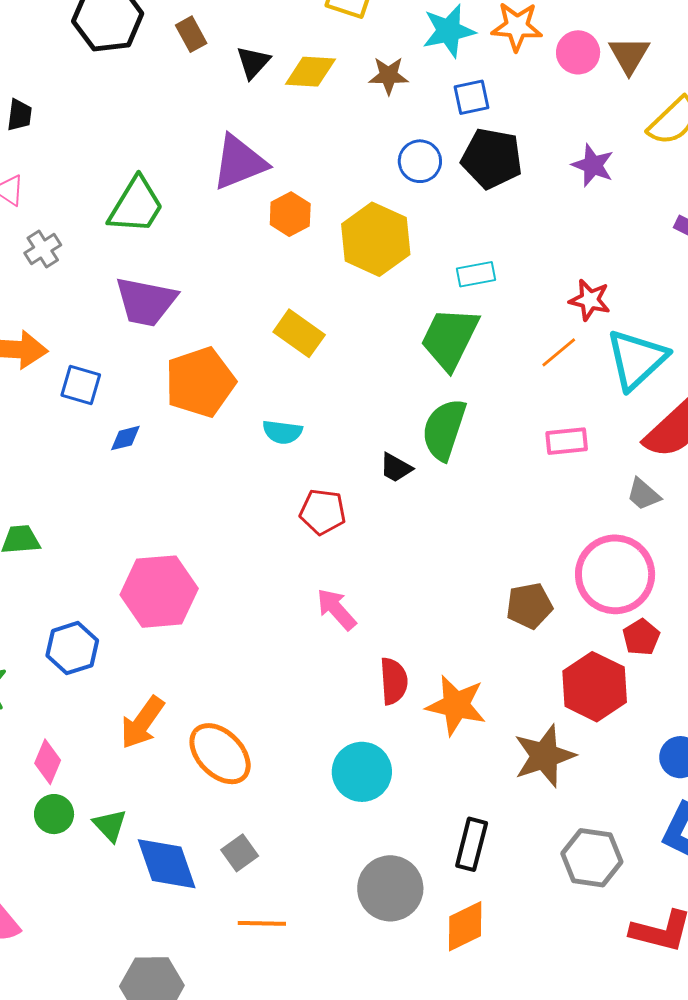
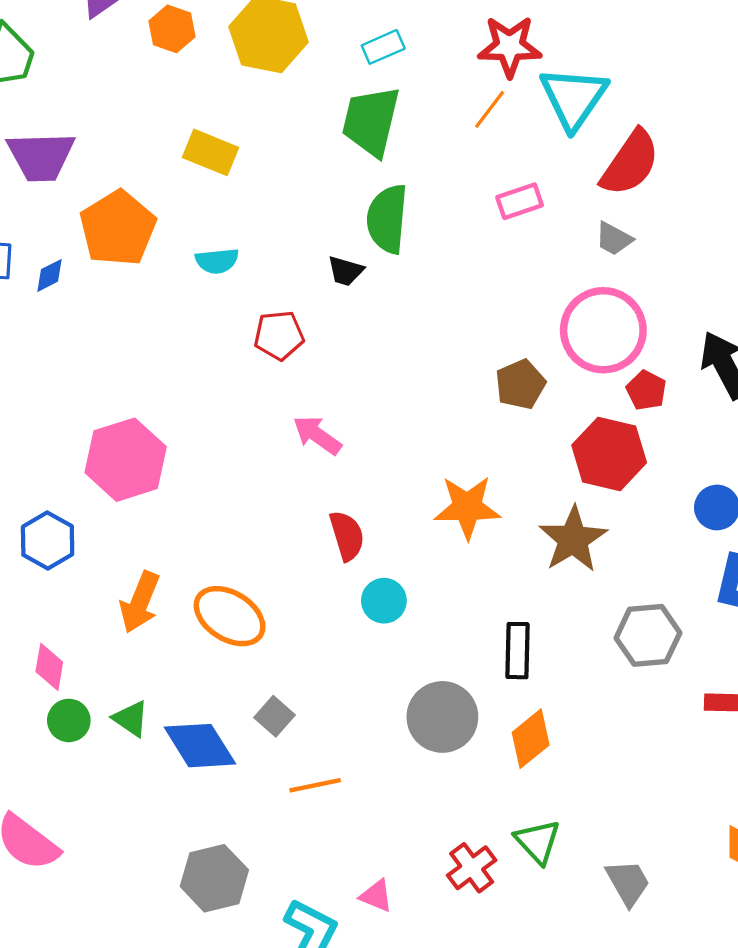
red star: (590, 300) -> (510, 46), size x1.4
blue diamond: (125, 438) -> (49, 275), moved
red semicircle: (394, 681) -> (347, 536), moved
cyan circle: (362, 772) -> (384, 601), size x0.7

